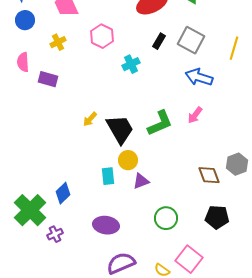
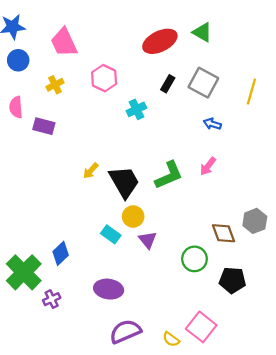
blue arrow: (199, 77) -> (212, 124), size x0.6
cyan rectangle: (108, 176) -> (111, 234), turned -48
purple triangle: (141, 181) -> (148, 240), turned -48
green circle: (166, 218) -> (194, 259), moved

